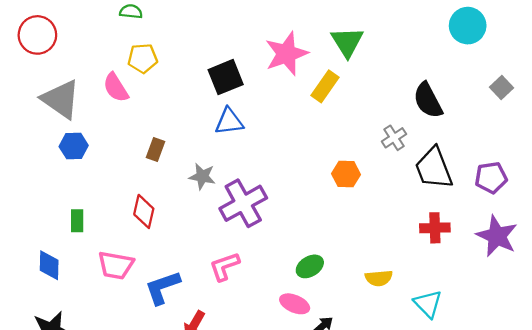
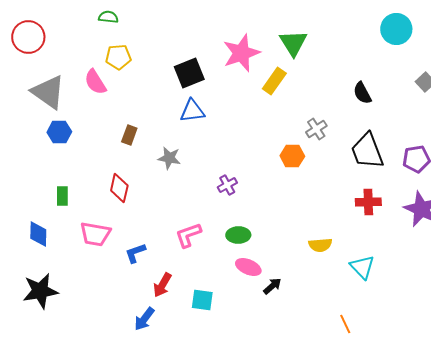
black semicircle: (428, 100) -> (362, 93), size x0.7
gray cross: (394, 138) -> (316, 129), moved
purple cross: (243, 203) -> (227, 185), moved, size x0.5
green ellipse: (310, 266) -> (238, 235), moved, turned 30
blue L-shape: (162, 287) -> (135, 253), size x0.7

